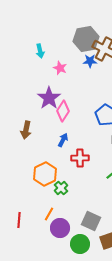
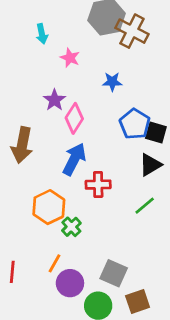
blue star: (90, 61) -> (112, 82), moved
purple star: (49, 98) -> (54, 100), size x0.7
brown arrow: (26, 130) -> (22, 145), size x1.4
blue arrow: (63, 140) -> (74, 159), size x1.6

